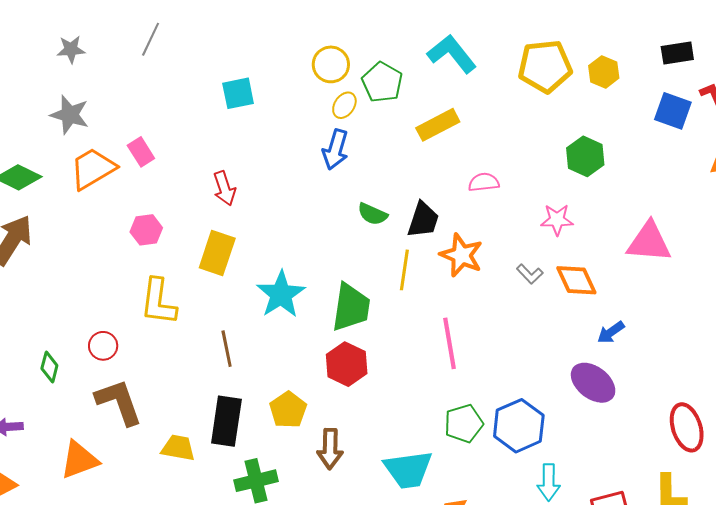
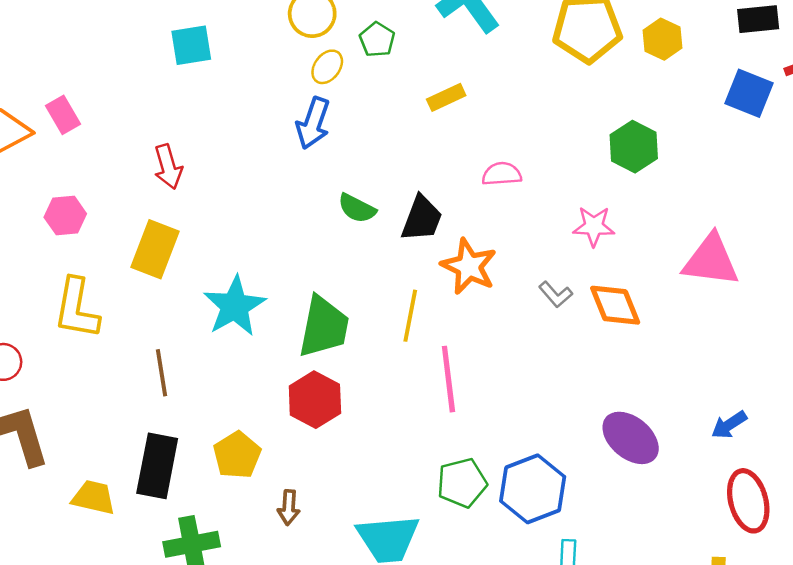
green pentagon: (382, 82) -> (377, 40), size x0.7
yellow rectangle: (438, 125) -> (446, 97), size x0.7
yellow line: (404, 270) -> (410, 316), moved
blue arrow: (611, 332) -> (729, 425), moved
brown arrow: (330, 449) -> (289, 508), size x0.7

